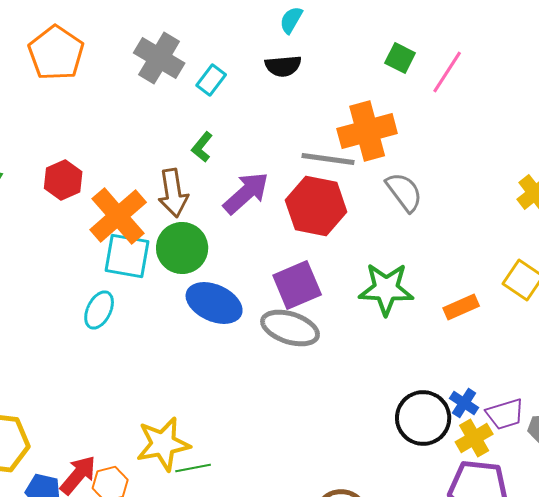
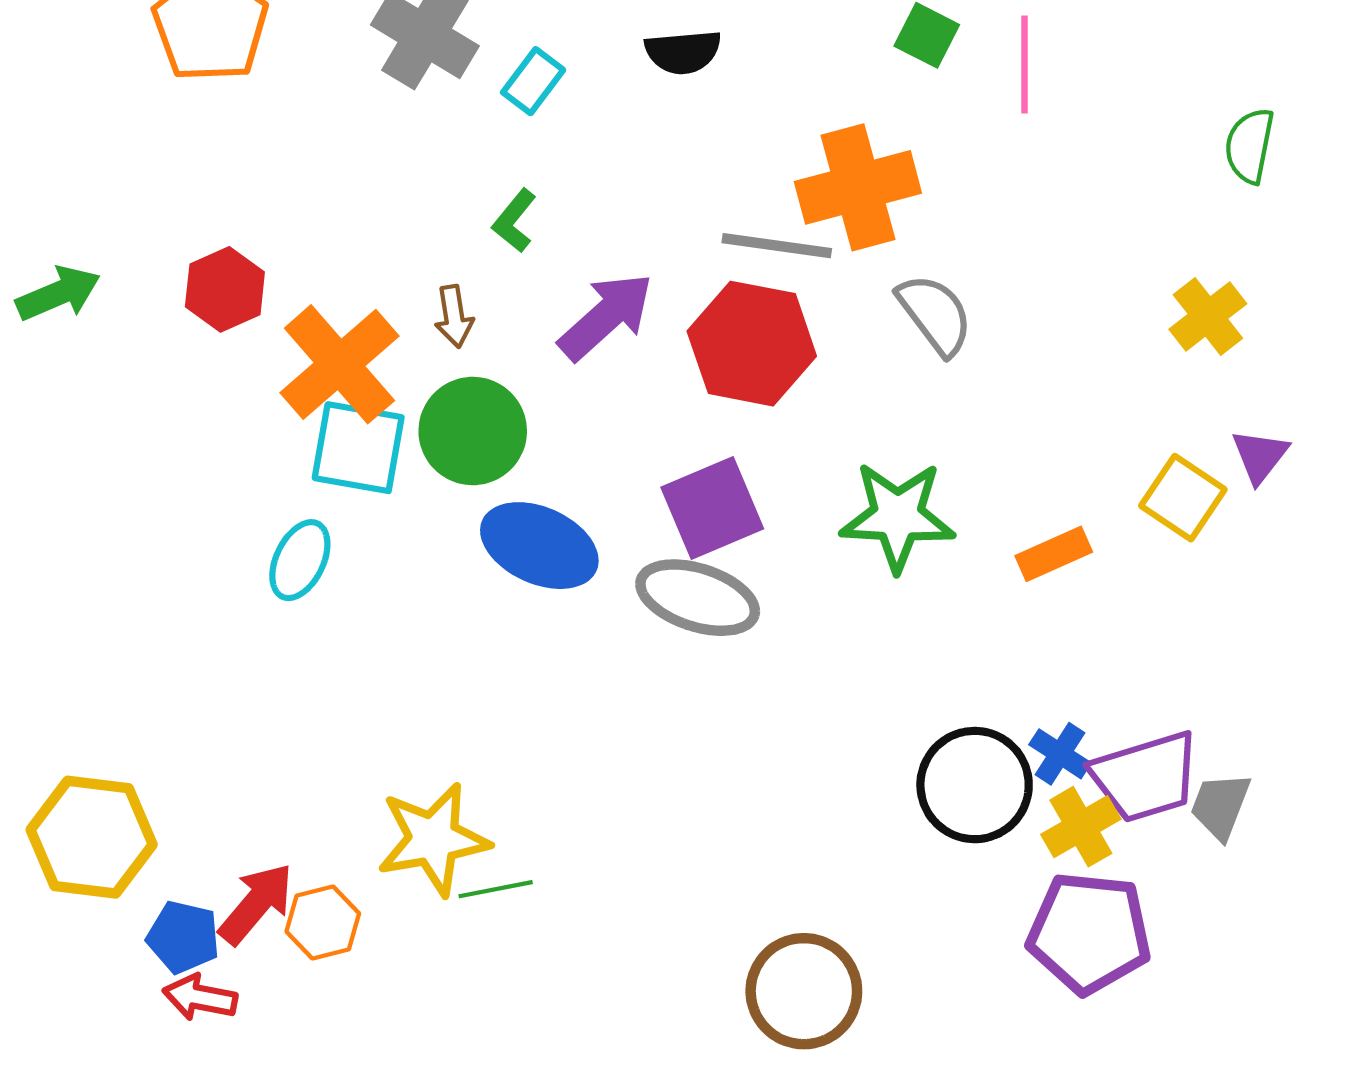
pink line: (447, 72) -> (1025, 64), turned -33
brown arrow: (173, 193) -> (454, 316), size x0.6
purple trapezoid: (505, 414) -> (1145, 777), size x1.4

